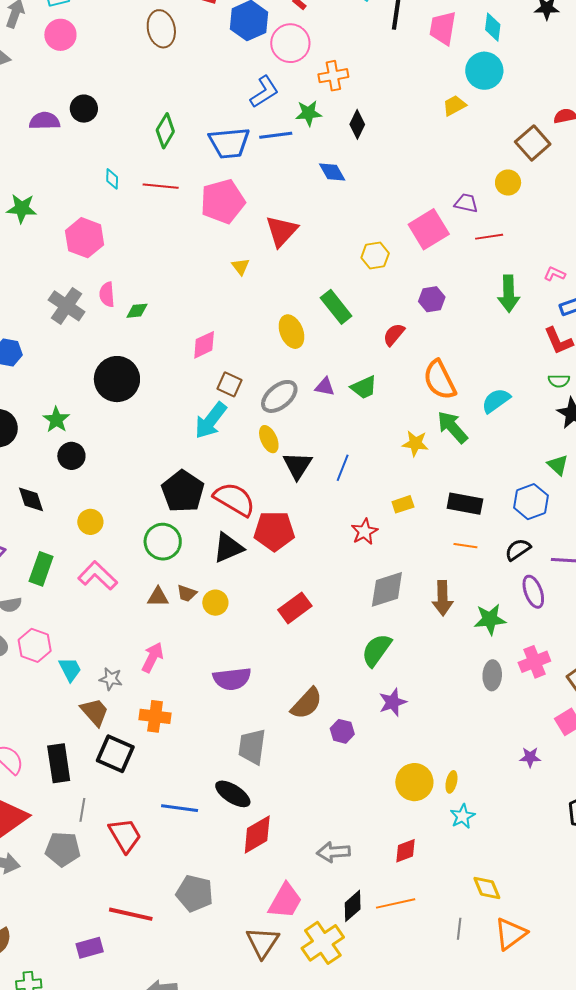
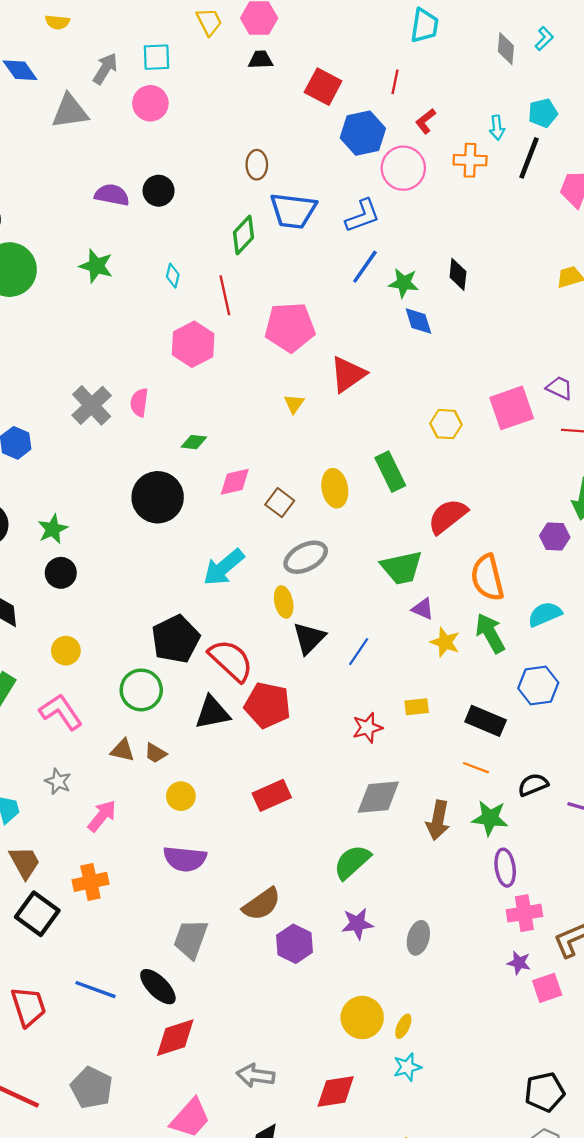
brown ellipse: (161, 29) -> (257, 165), moved, size x0.7
orange cross: (333, 76) -> (470, 160), moved
green star: (309, 113) -> (404, 283), moved
black diamond: (357, 124) -> (458, 274), turned -32
blue line: (276, 135) -> (365, 267), turned -60
blue trapezoid: (229, 143) -> (293, 211), moved
red line: (161, 186) -> (225, 295), turned 60
green star: (22, 208) -> (96, 266), moved
pink hexagon: (85, 238) -> (193, 344), moved
purple hexagon: (432, 299) -> (555, 536), moved
green diamond: (137, 311) -> (194, 442), moved
red semicircle: (394, 335) -> (448, 516), size x1.5
black circle: (117, 379) -> (158, 497), moved
brown square: (229, 384) -> (280, 503), moved
purple triangle: (325, 387) -> (423, 609), moved
green trapezoid: (364, 387) -> (402, 568), size x1.4
blue hexagon: (531, 502) -> (538, 686), moved
purple ellipse: (533, 592) -> (505, 868), moved
yellow circle: (215, 603) -> (181, 796), moved
green star: (490, 619) -> (490, 818), moved
gray ellipse: (492, 675) -> (418, 938), moved
gray star: (111, 679) -> (58, 781), moved
orange cross: (155, 716) -> (90, 882), turned -32
purple hexagon: (342, 731) -> (294, 944), size x1.4
purple star: (530, 757) -> (519, 963), moved
red diamond: (405, 851) -> (336, 1091), size x1.4

